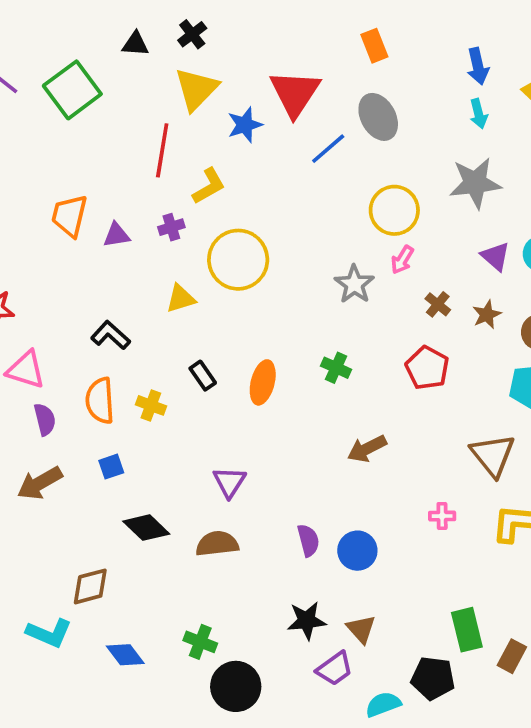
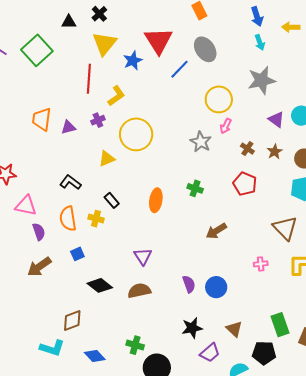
black rectangle: (203, 376) -> (112, 200), moved
brown triangle: (361, 629) -> (234, 329), moved

